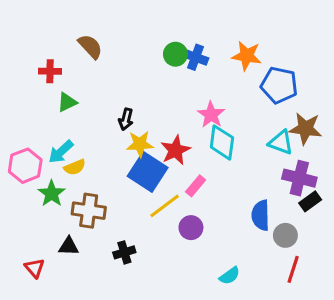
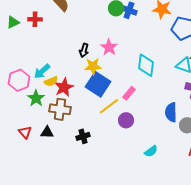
green triangle: (67, 102) -> (13, 22), moved
pink star: (211, 115) -> (109, 47), moved
red star: (175, 150) -> (64, 87), moved
red triangle: (35, 268) -> (25, 132), moved

